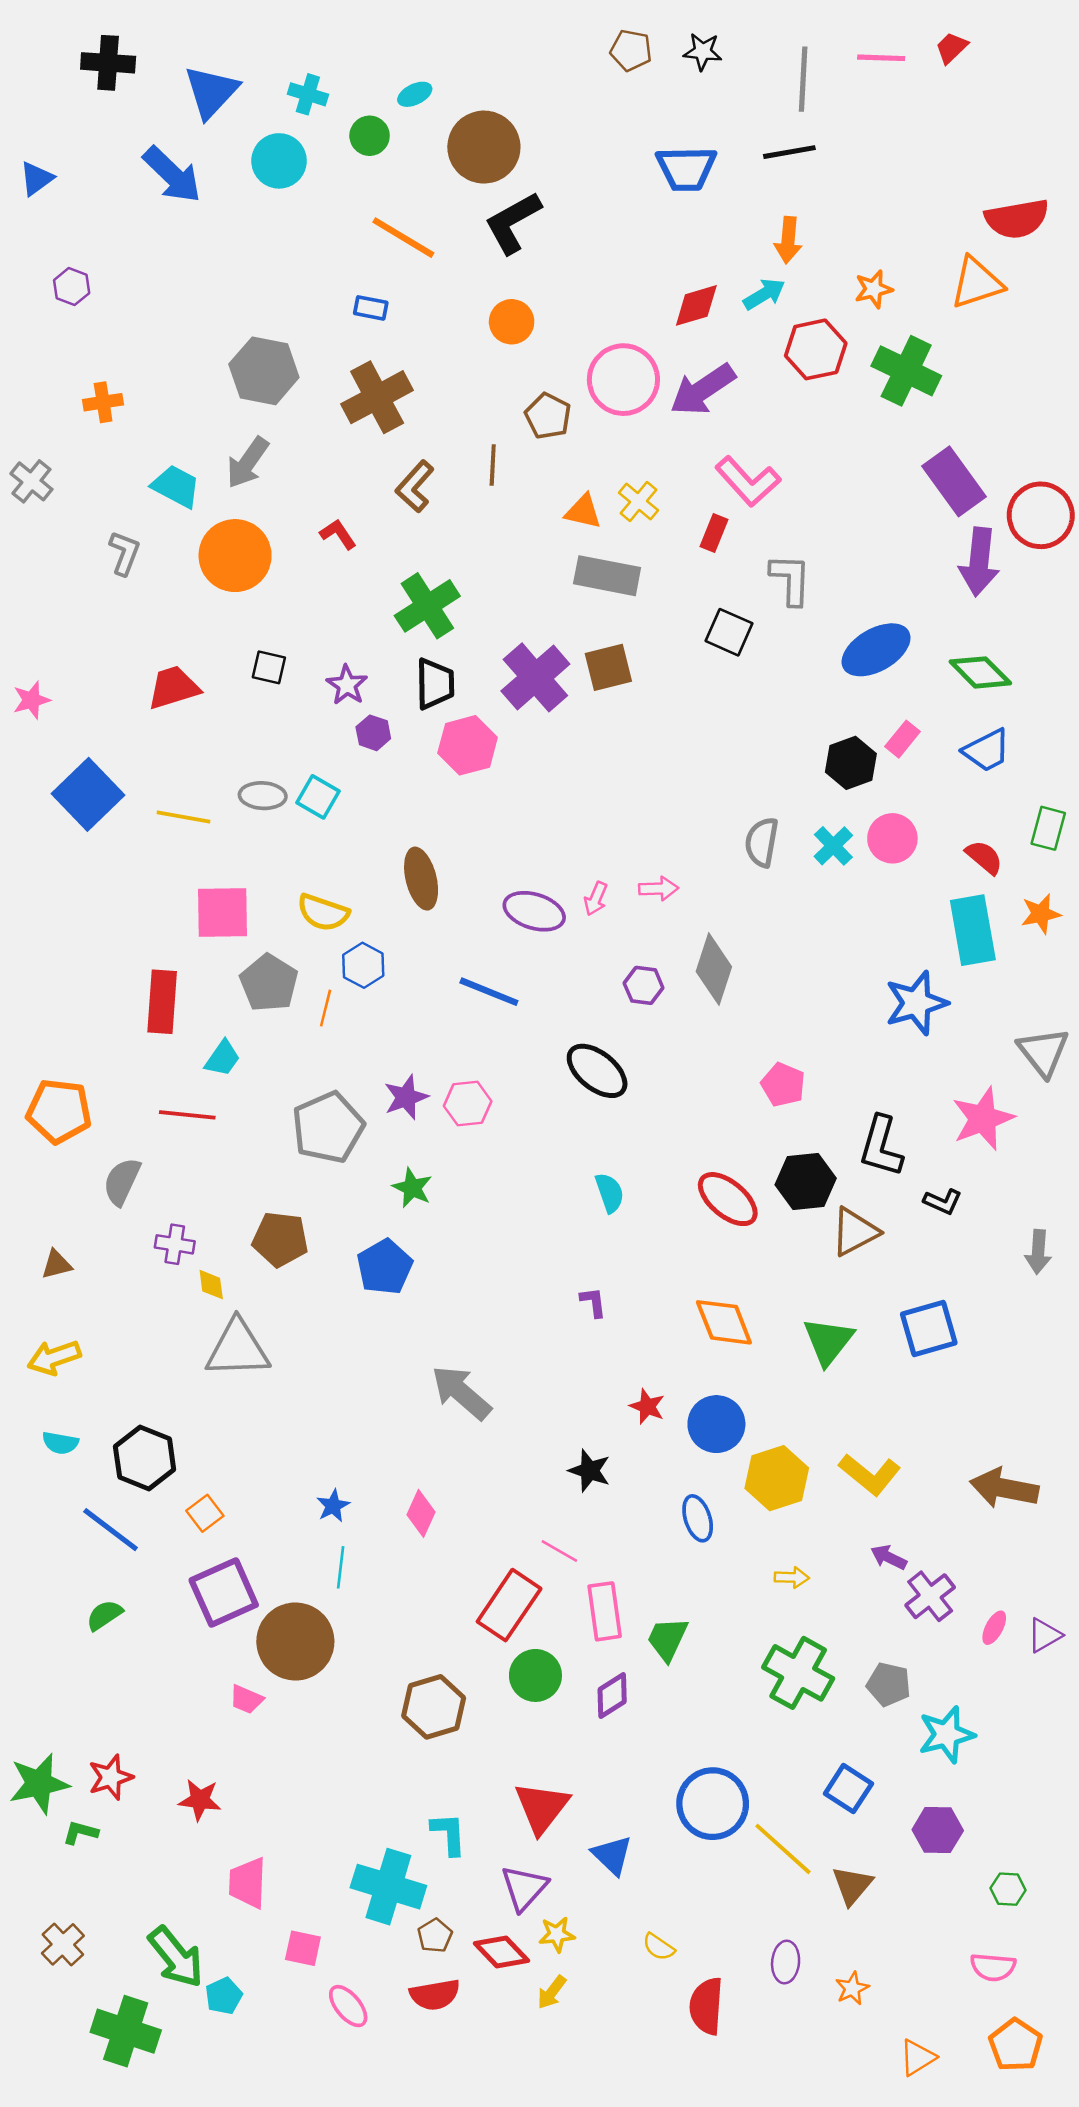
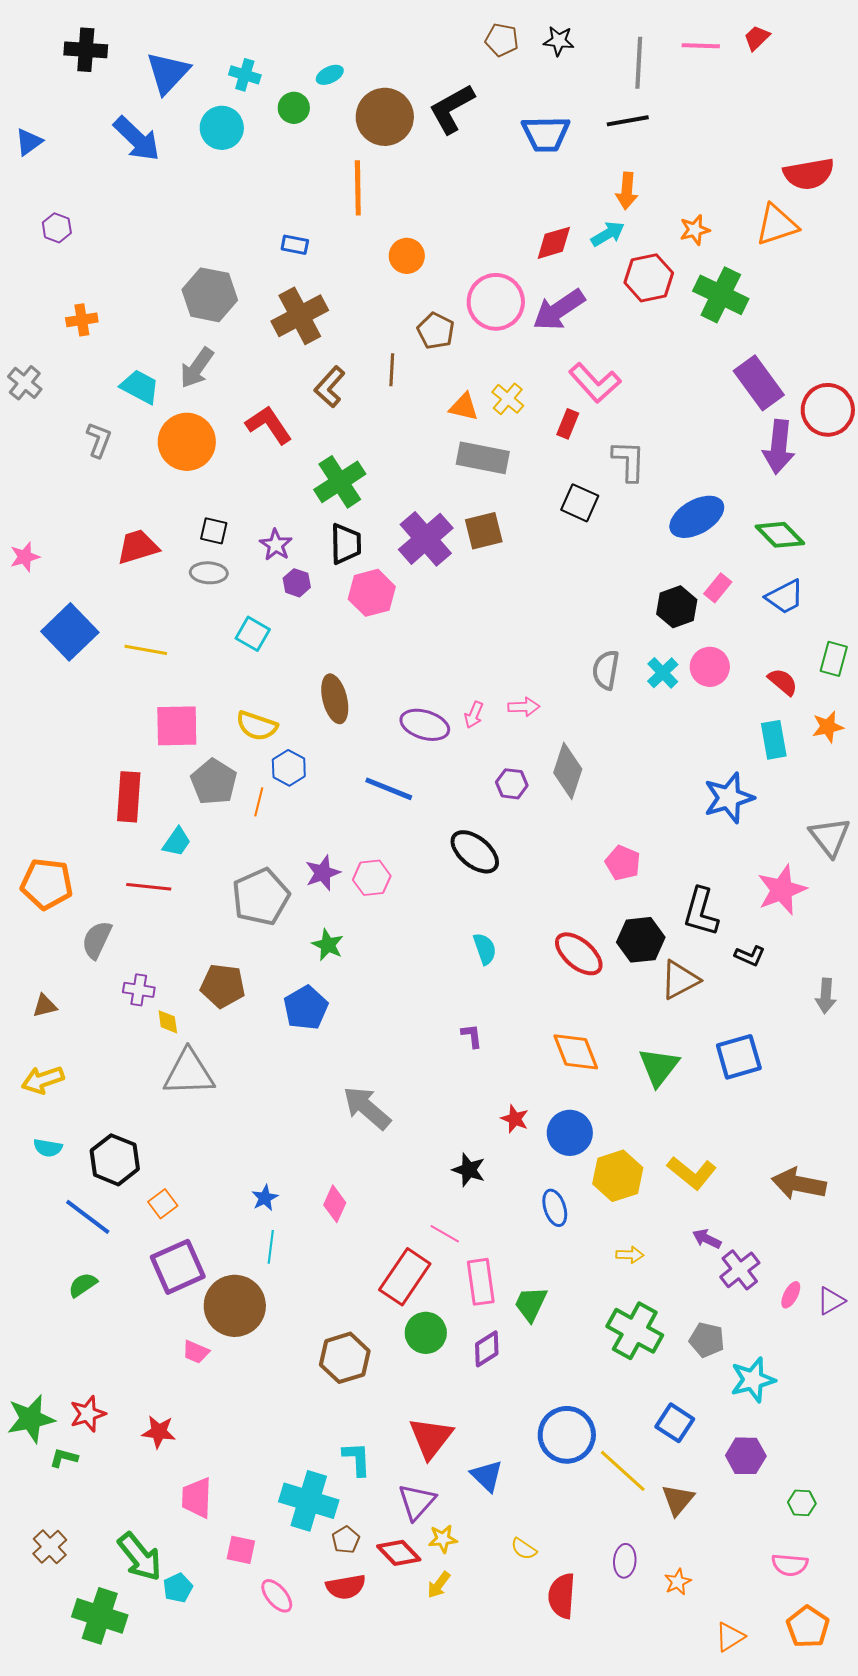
black L-shape: (513, 222) -> (452, 109), moved
orange line: (403, 238) -> (358, 188), moved, turned 58
red L-shape: (338, 534) -> (269, 425), size x1.6
gray ellipse: (263, 796) -> (209, 573), moved
cyan rectangle: (973, 930) -> (774, 740), size x0.7

